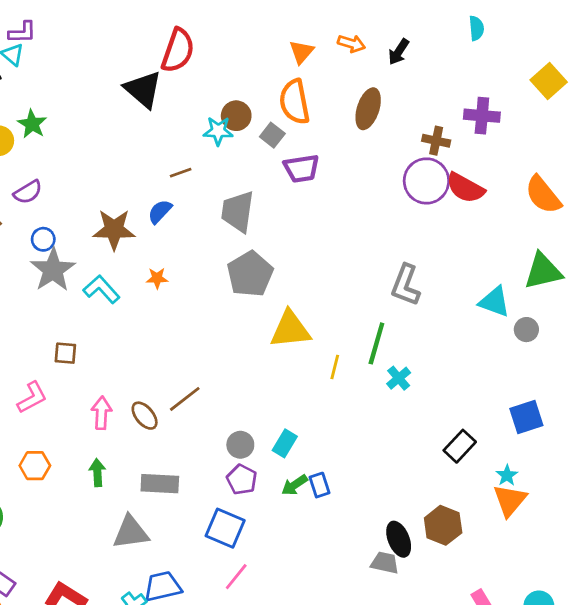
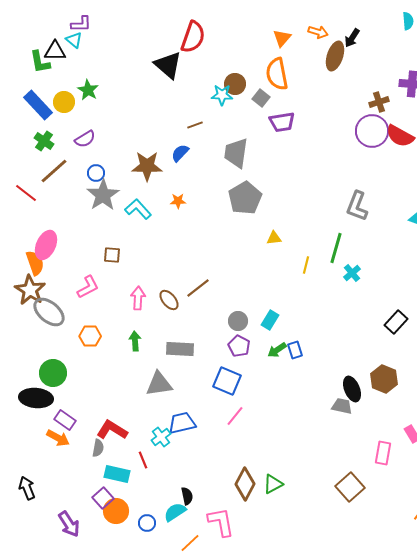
brown ellipse: (368, 109) -> (335, 56), moved
brown cross: (436, 141) -> (379, 102), turned -30
yellow triangle: (290, 330) -> (274, 238), size x0.5

